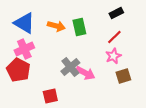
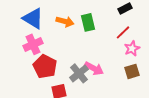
pink star: (113, 56) -> (132, 48), moved
gray cross: (70, 67) -> (79, 73), moved
red pentagon: (18, 70) -> (45, 66), moved

